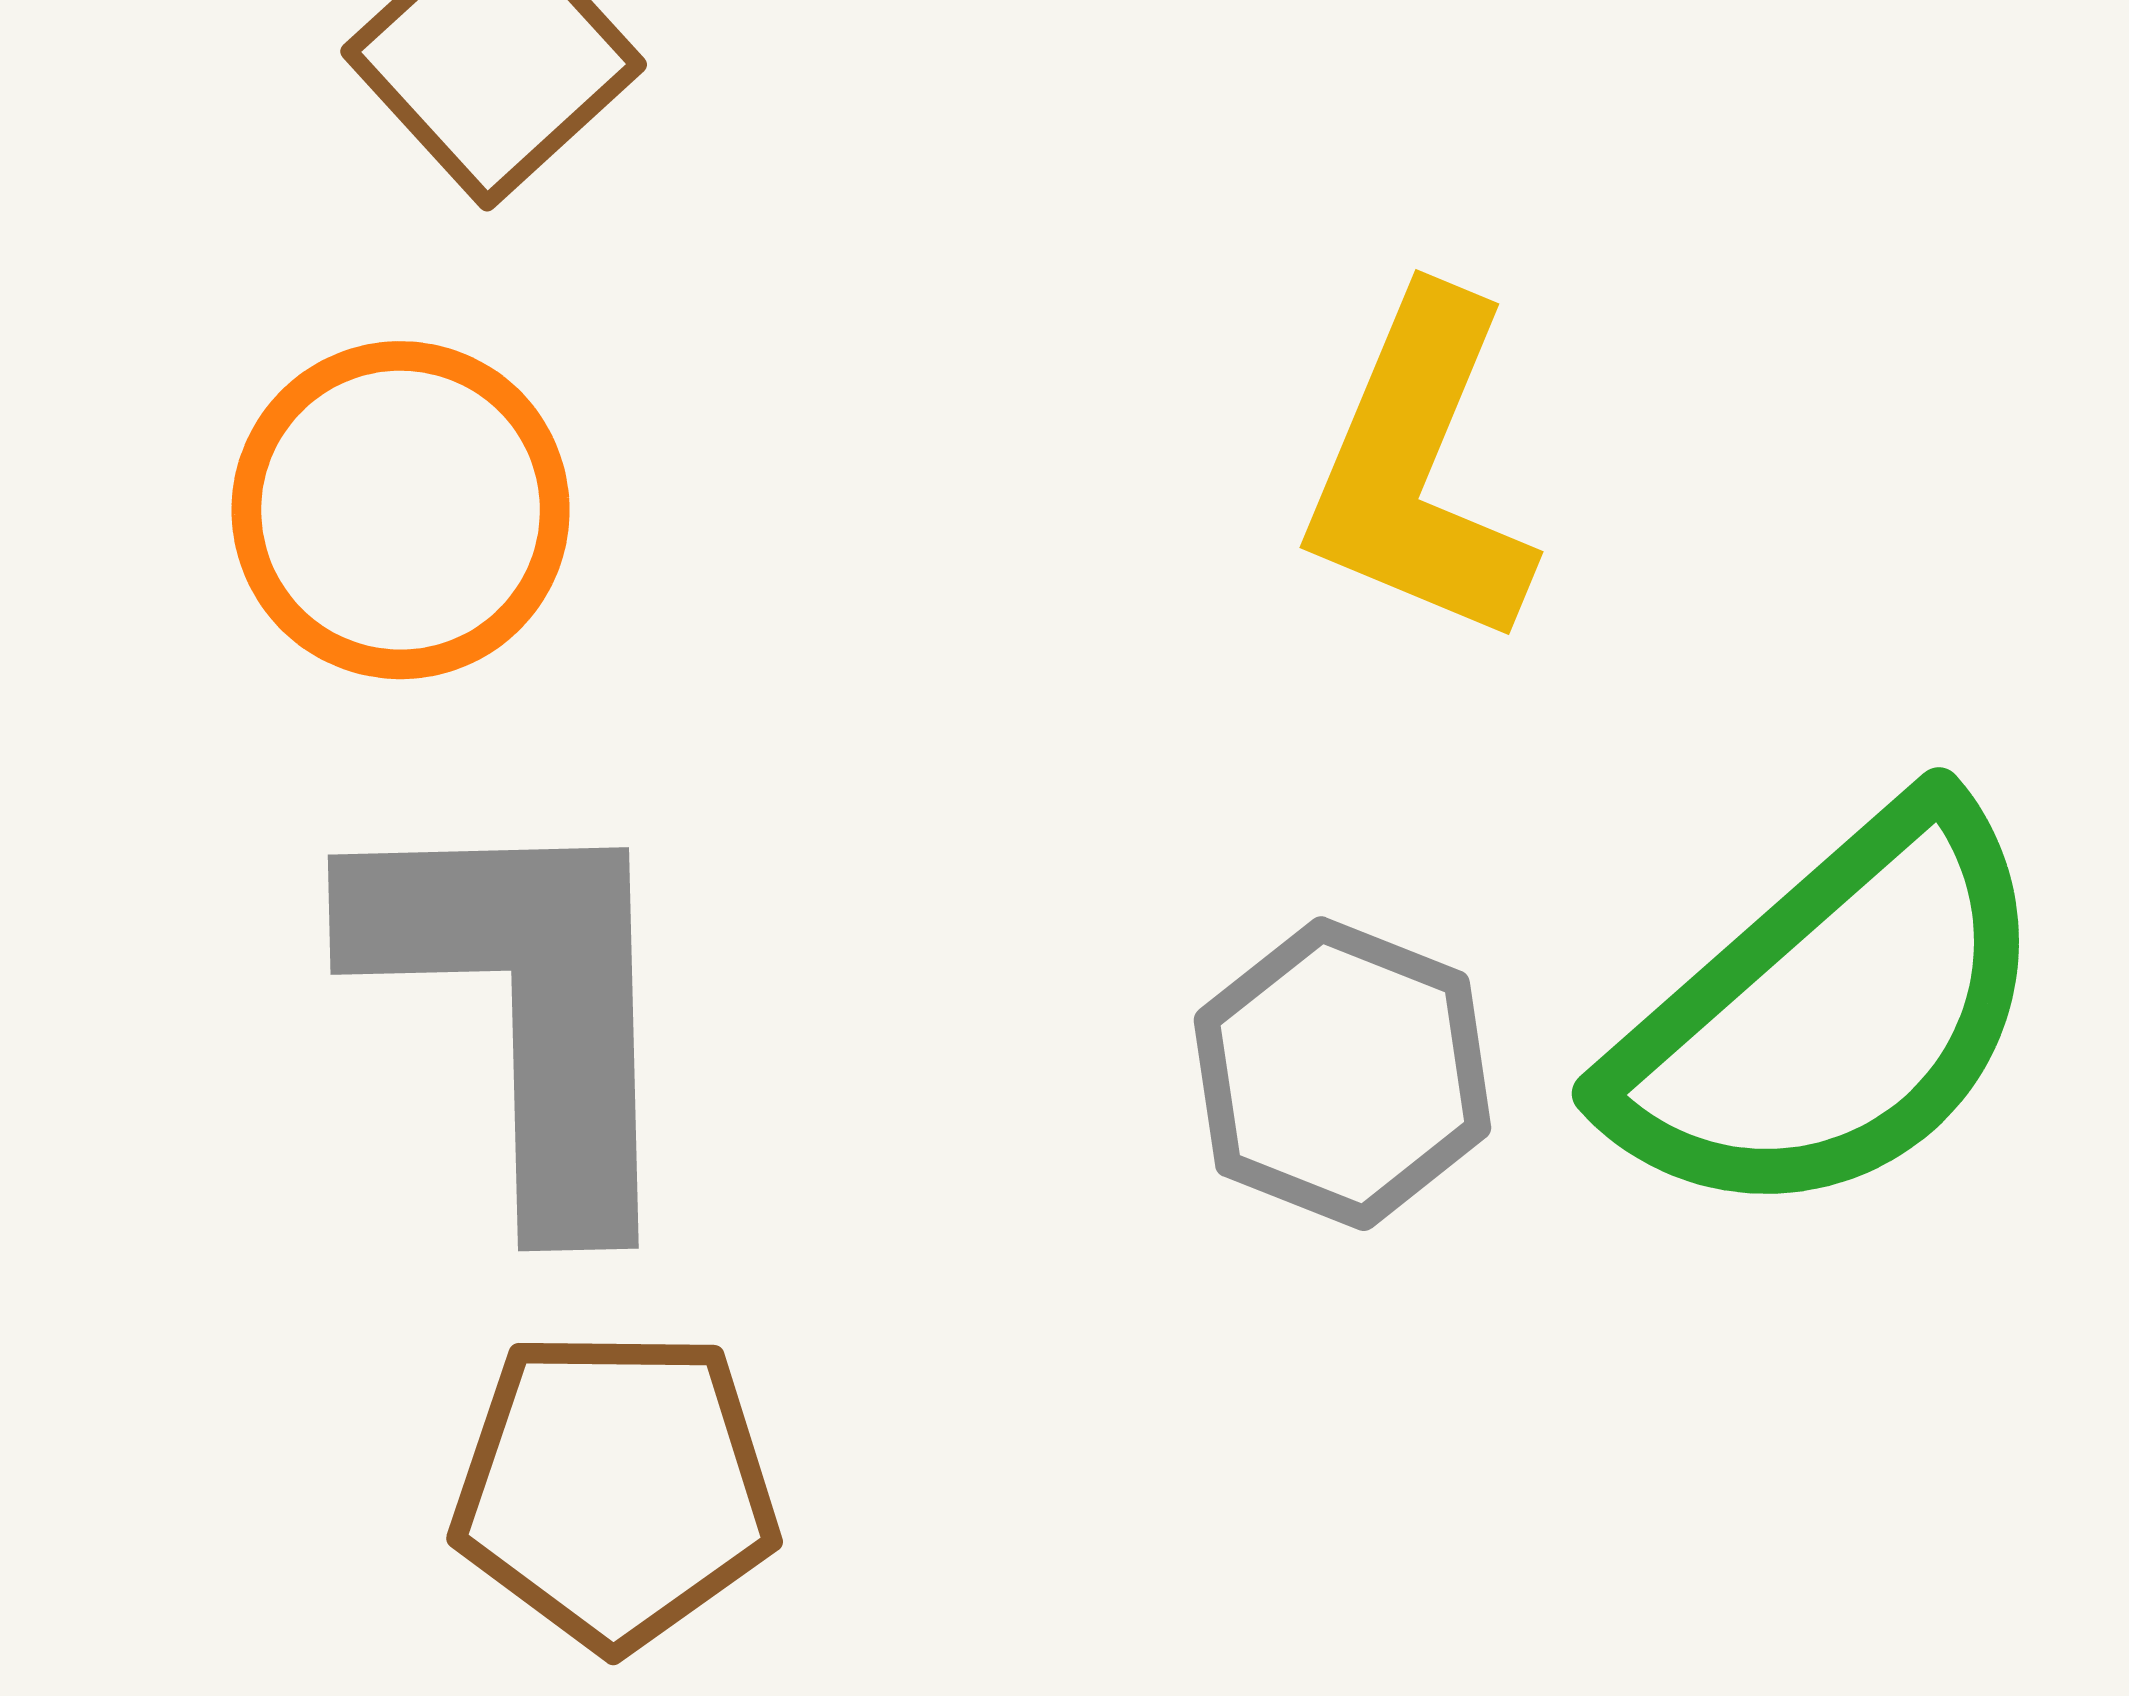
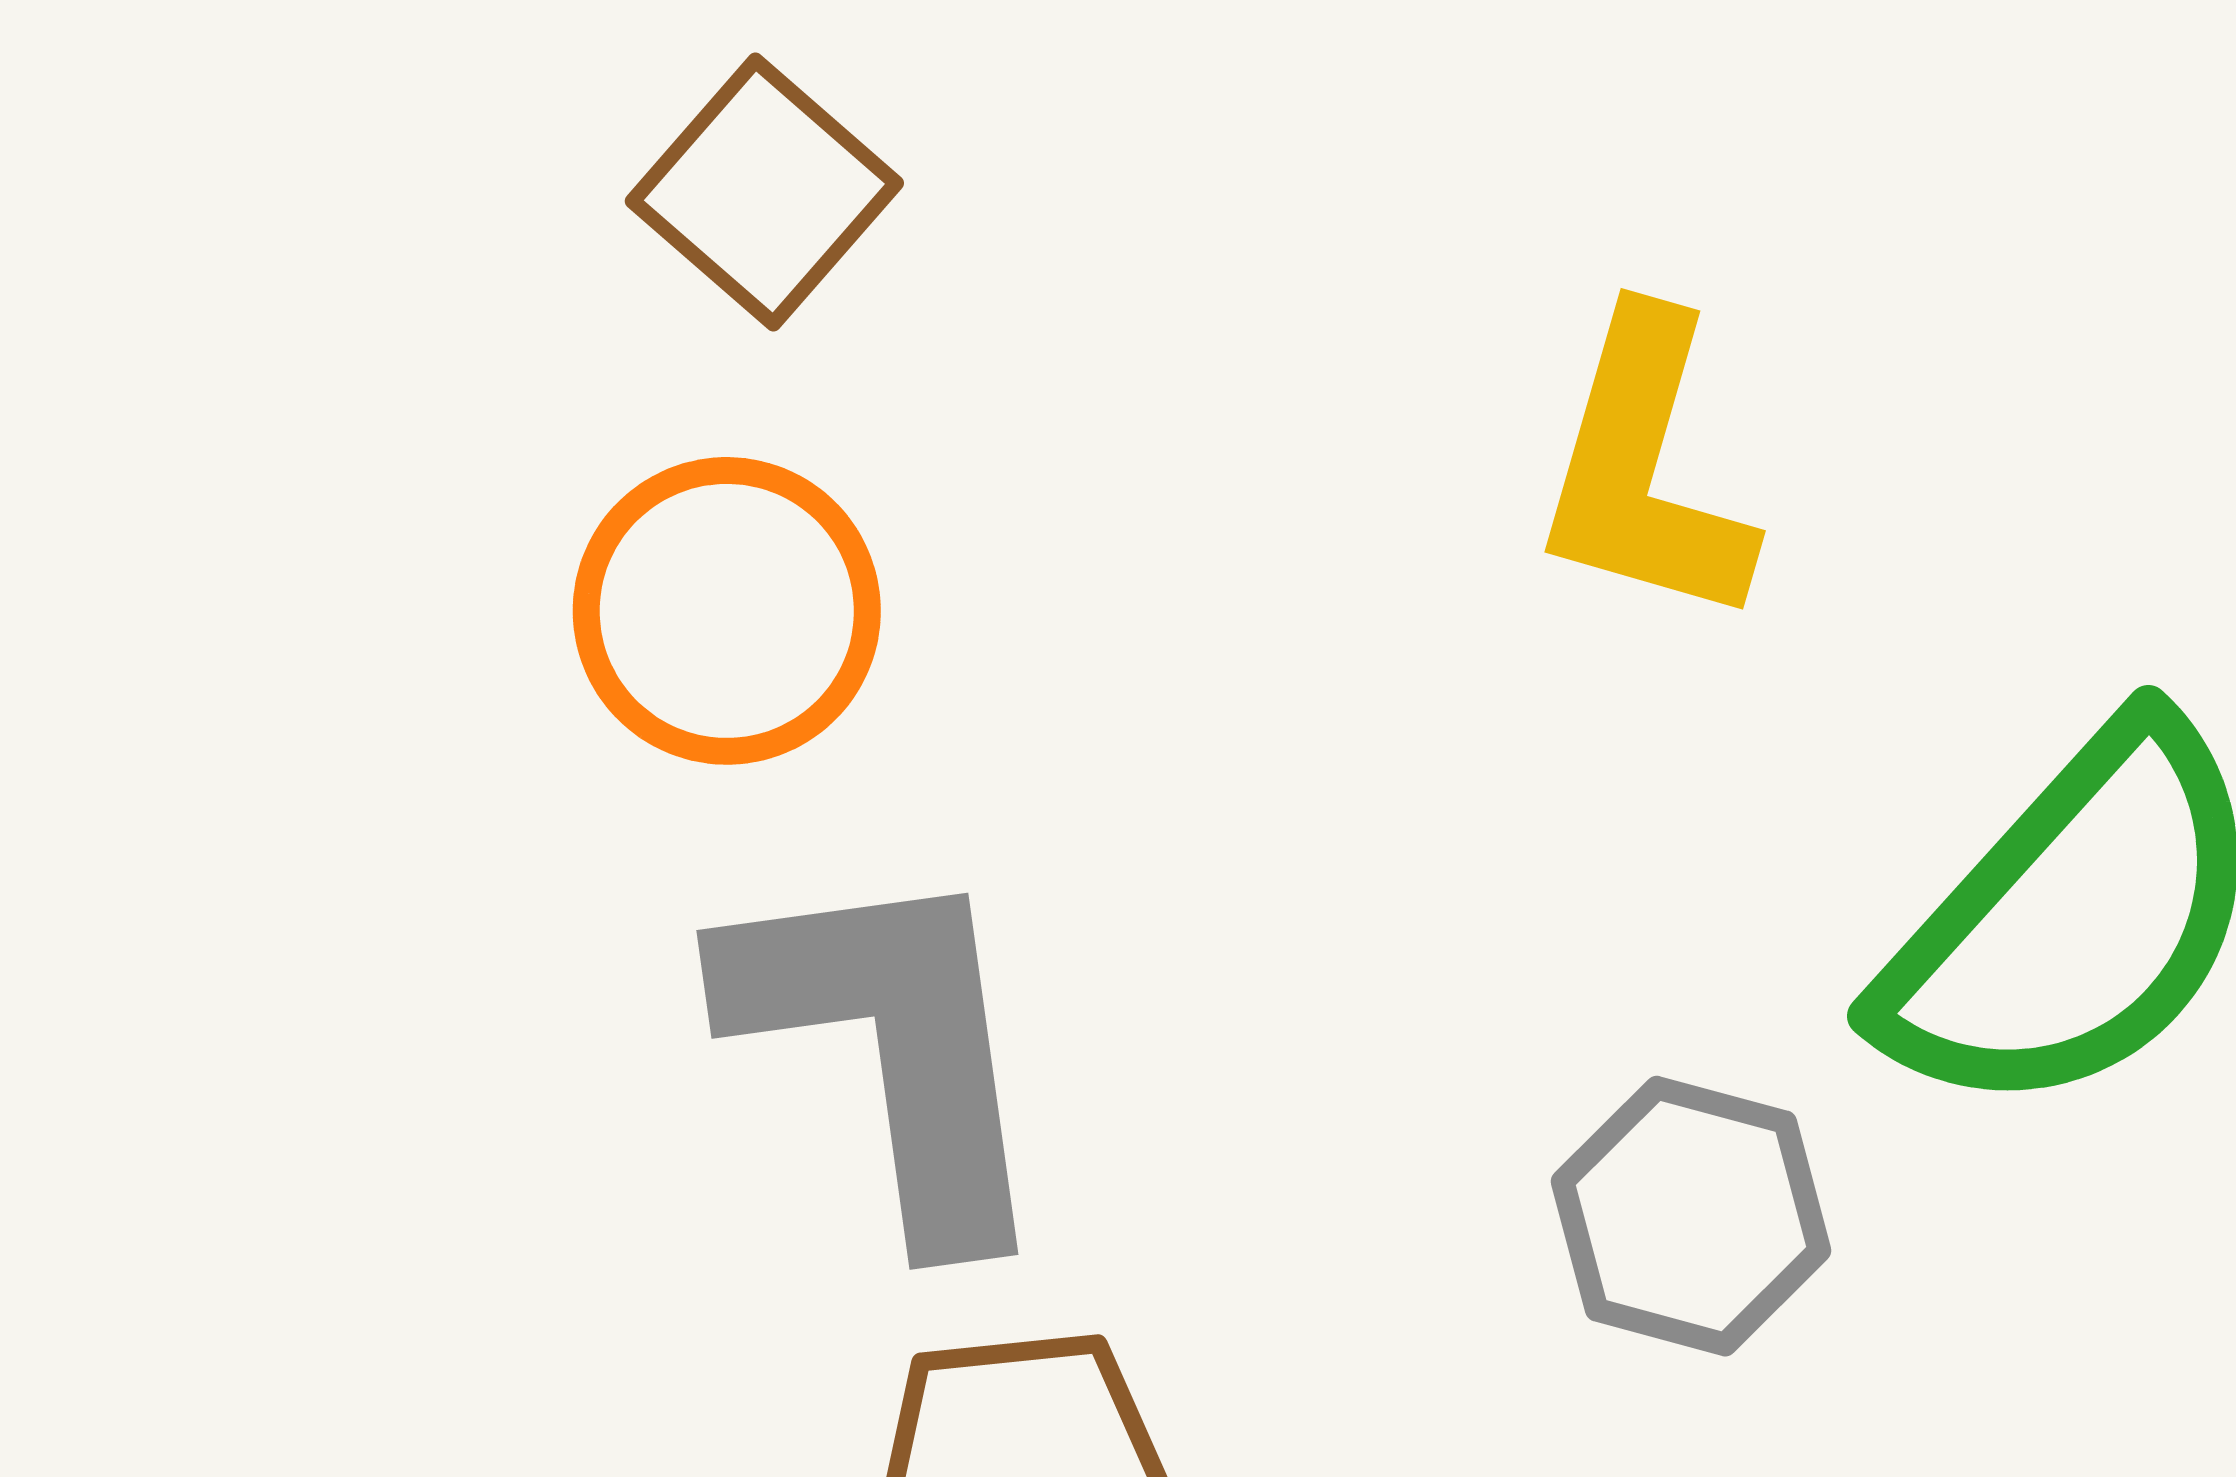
gray hexagon: (1342, 1074) -> (1691, 1216), moved

